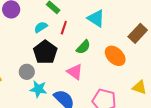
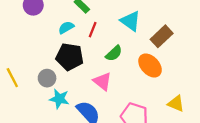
brown rectangle: (138, 33) -> (162, 36), moved
black pentagon: (45, 52) -> (70, 57), turned -30

